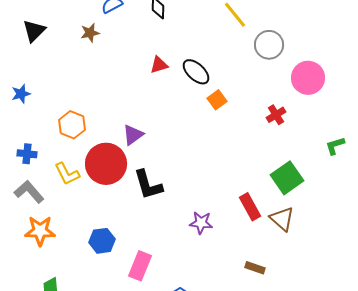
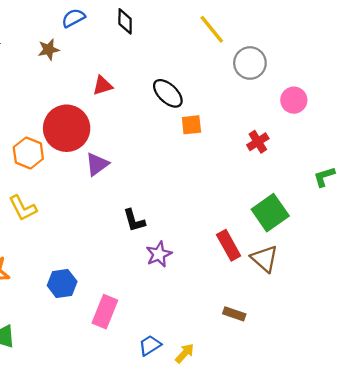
red triangle: (159, 65) -> (103, 85), moved
pink circle: (308, 78) -> (294, 100), size x0.7
orange square: (217, 100) -> (191, 125), turned 30
red circle: (106, 164) -> (67, 128), moved
black L-shape: (148, 185) -> (134, 220), moved, size x0.7
purple star: (201, 223) -> (159, 254), moved, turned -30

